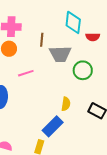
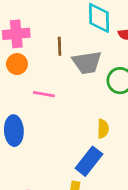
pink line: (26, 73) -> (44, 94), turned 35

